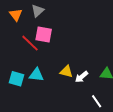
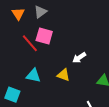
white arrow: (82, 77) -> (79, 58), moved
cyan square: (17, 79) -> (12, 95), moved

